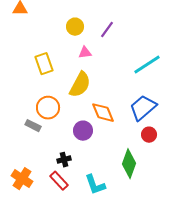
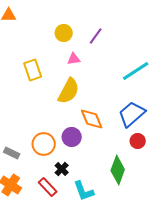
orange circle: (48, 108) -> (44, 144), moved
gray rectangle: (33, 126) -> (12, 153), moved
black cross: (64, 160) -> (62, 169), moved, turned -32

